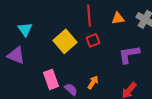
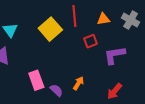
red square: (93, 40) -> (90, 41), moved
yellow square: (65, 41) -> (50, 29), moved

